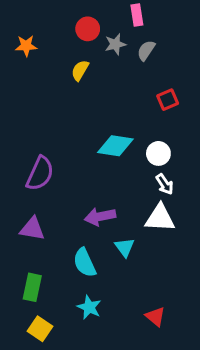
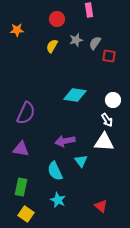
gray star: (115, 44) -> (76, 40), moved
gray semicircle: (146, 50) -> (95, 43), moved
red square: (168, 100) -> (109, 56), moved, turned 32
white circle: (158, 153) -> (113, 100), moved

